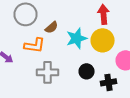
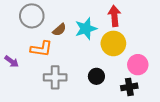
cyan star: (76, 38) -> (86, 29), moved
black cross: (108, 82) -> (129, 87), moved

